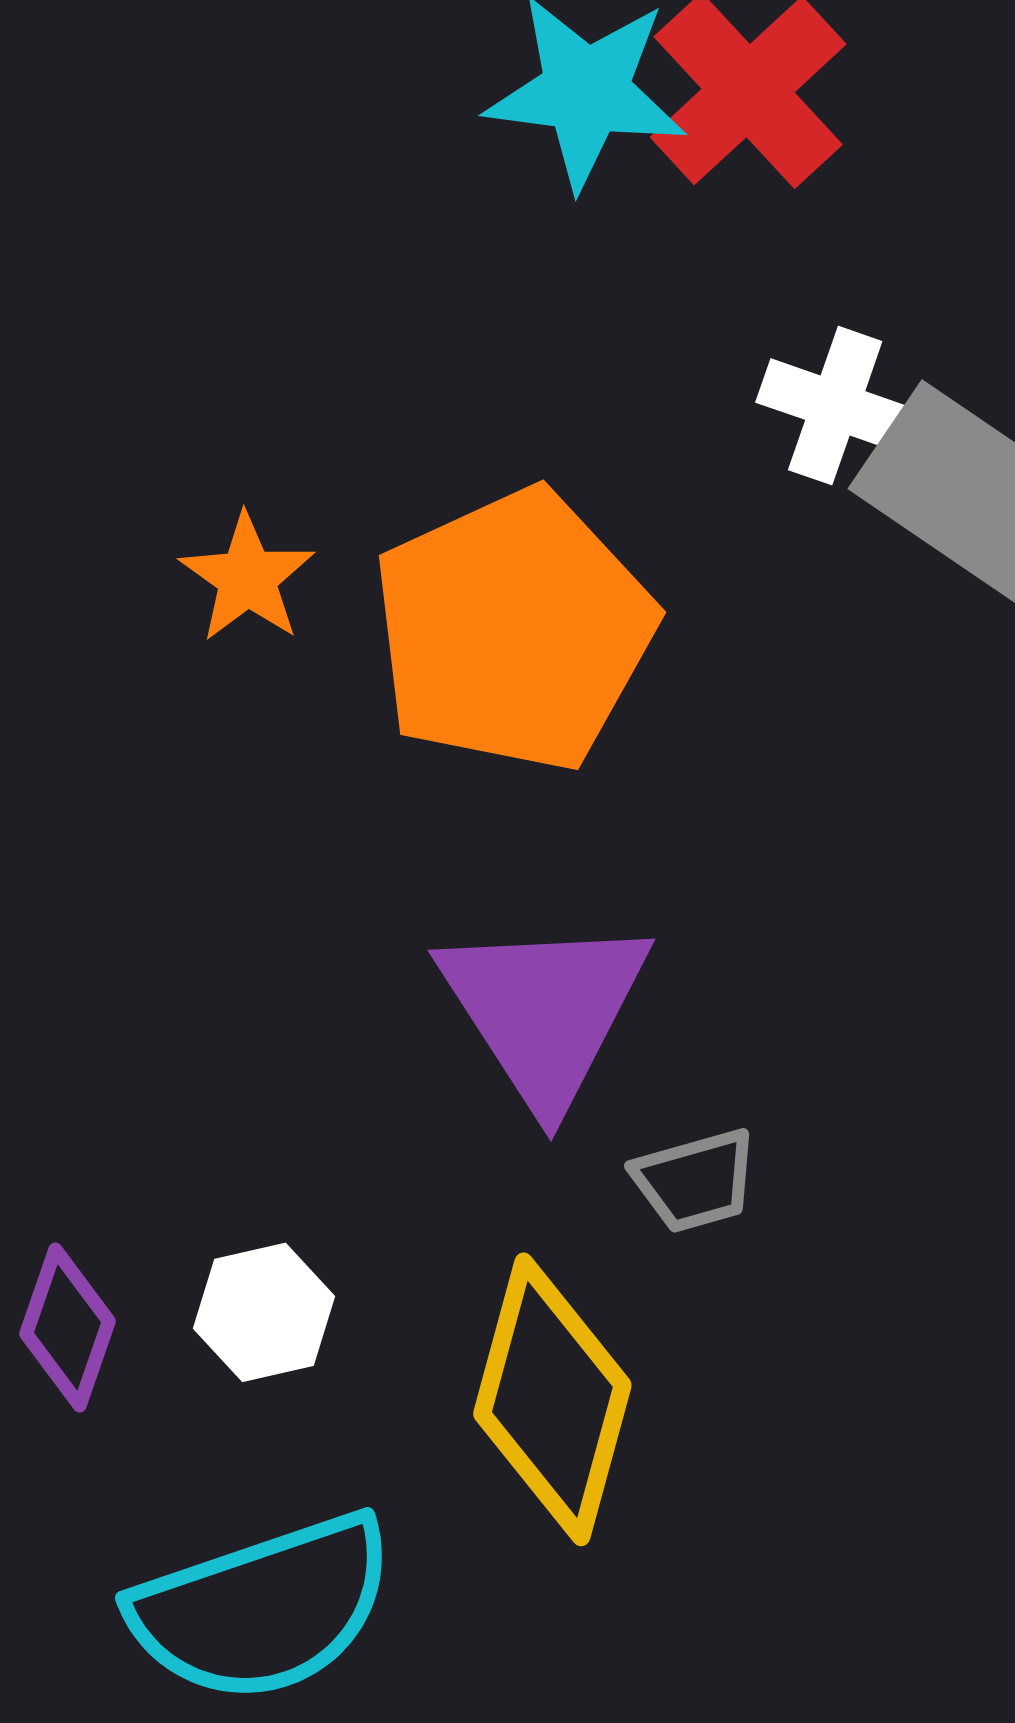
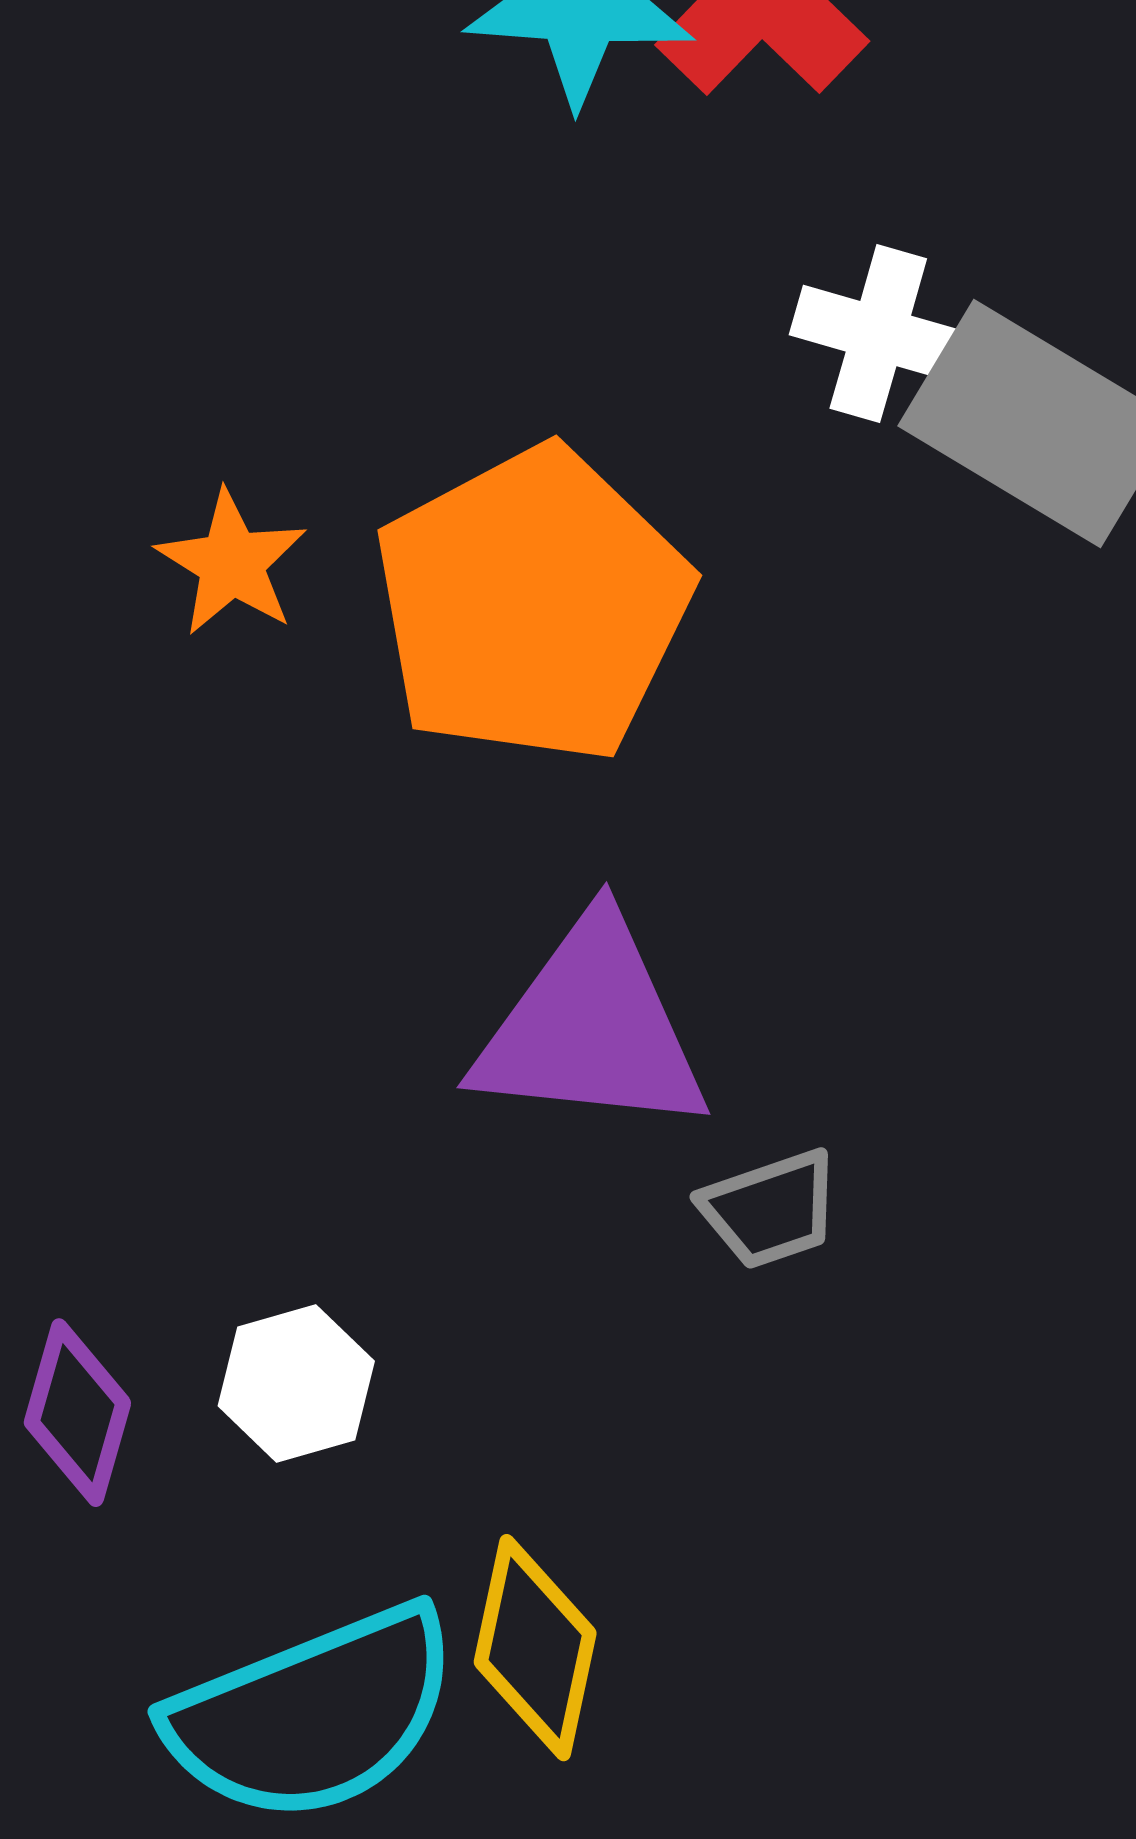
purple triangle: (545, 1010) -> (591, 1028), turned -48
yellow diamond: (552, 1399) -> (535, 1648), moved, size x0.7

